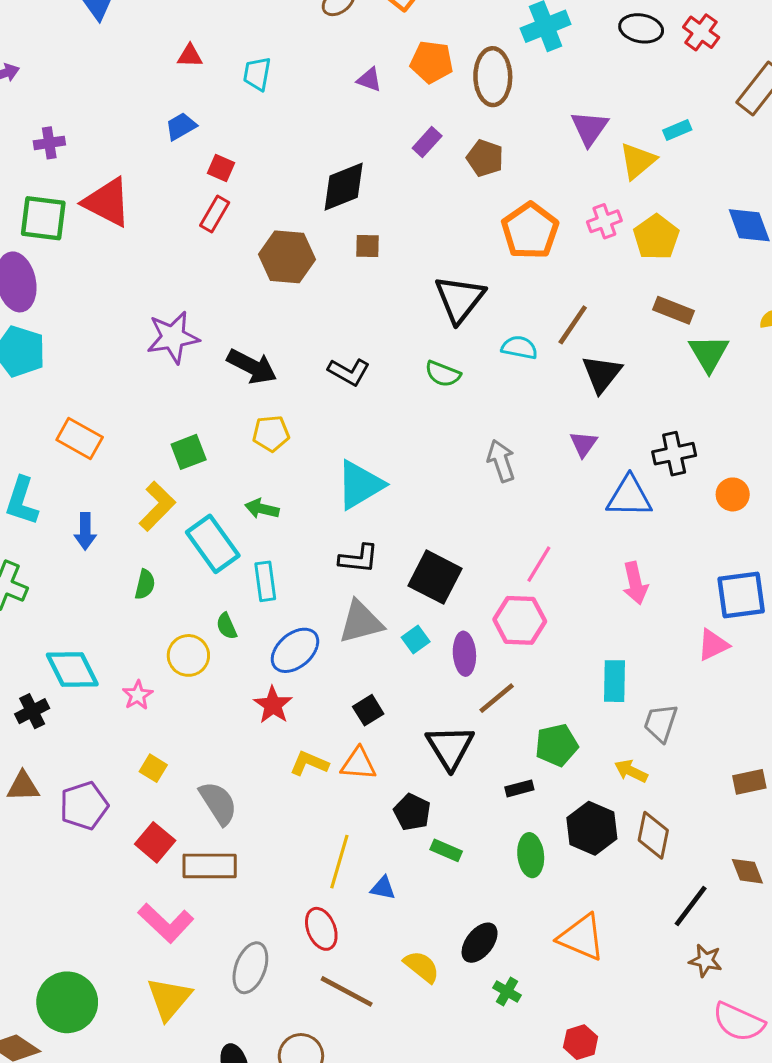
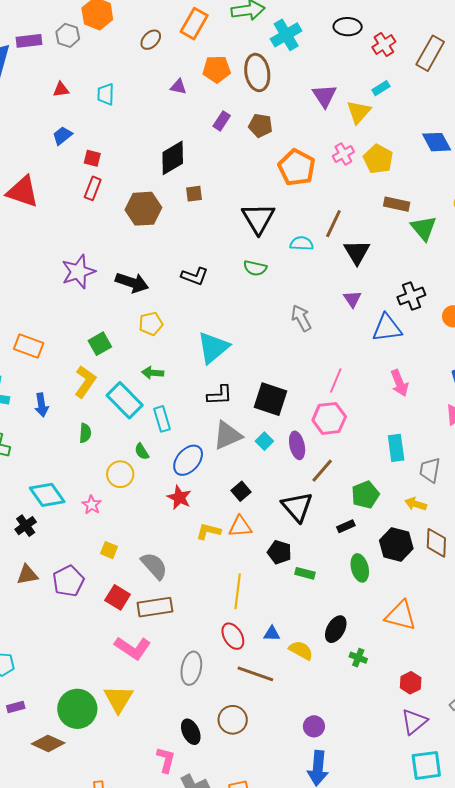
red cross: (701, 32) -> (384, 45), moved, turned 30
blue triangle: (383, 888) -> (272, 634), moved
yellow triangle: (169, 999) -> (118, 699), moved

